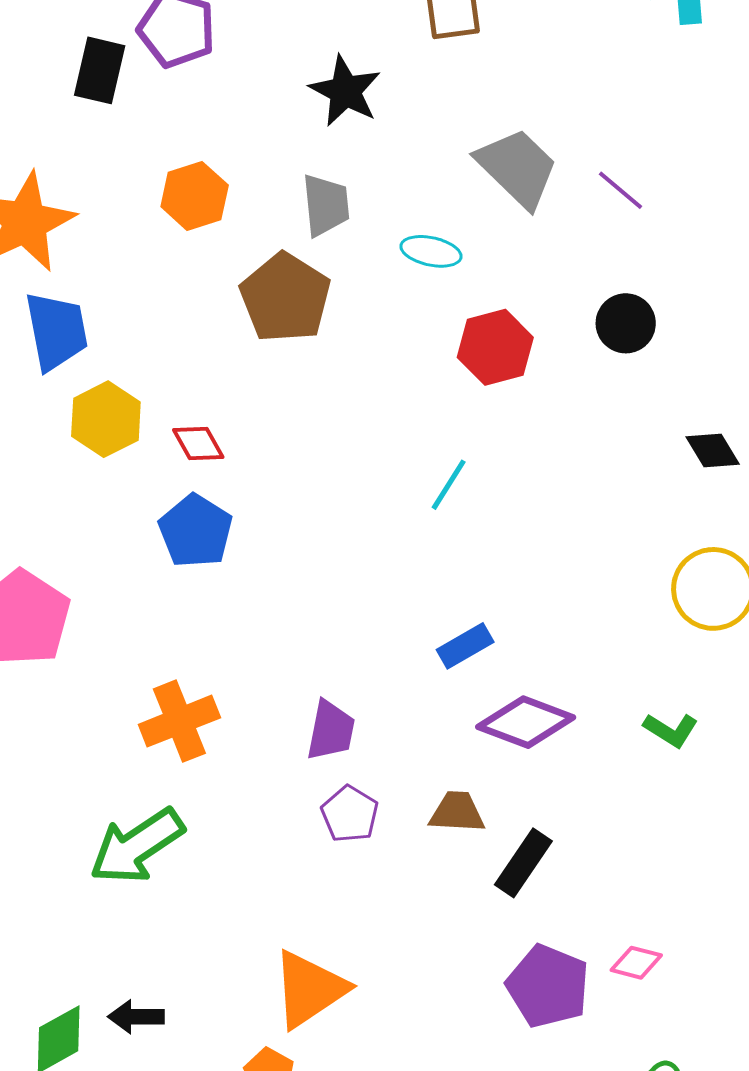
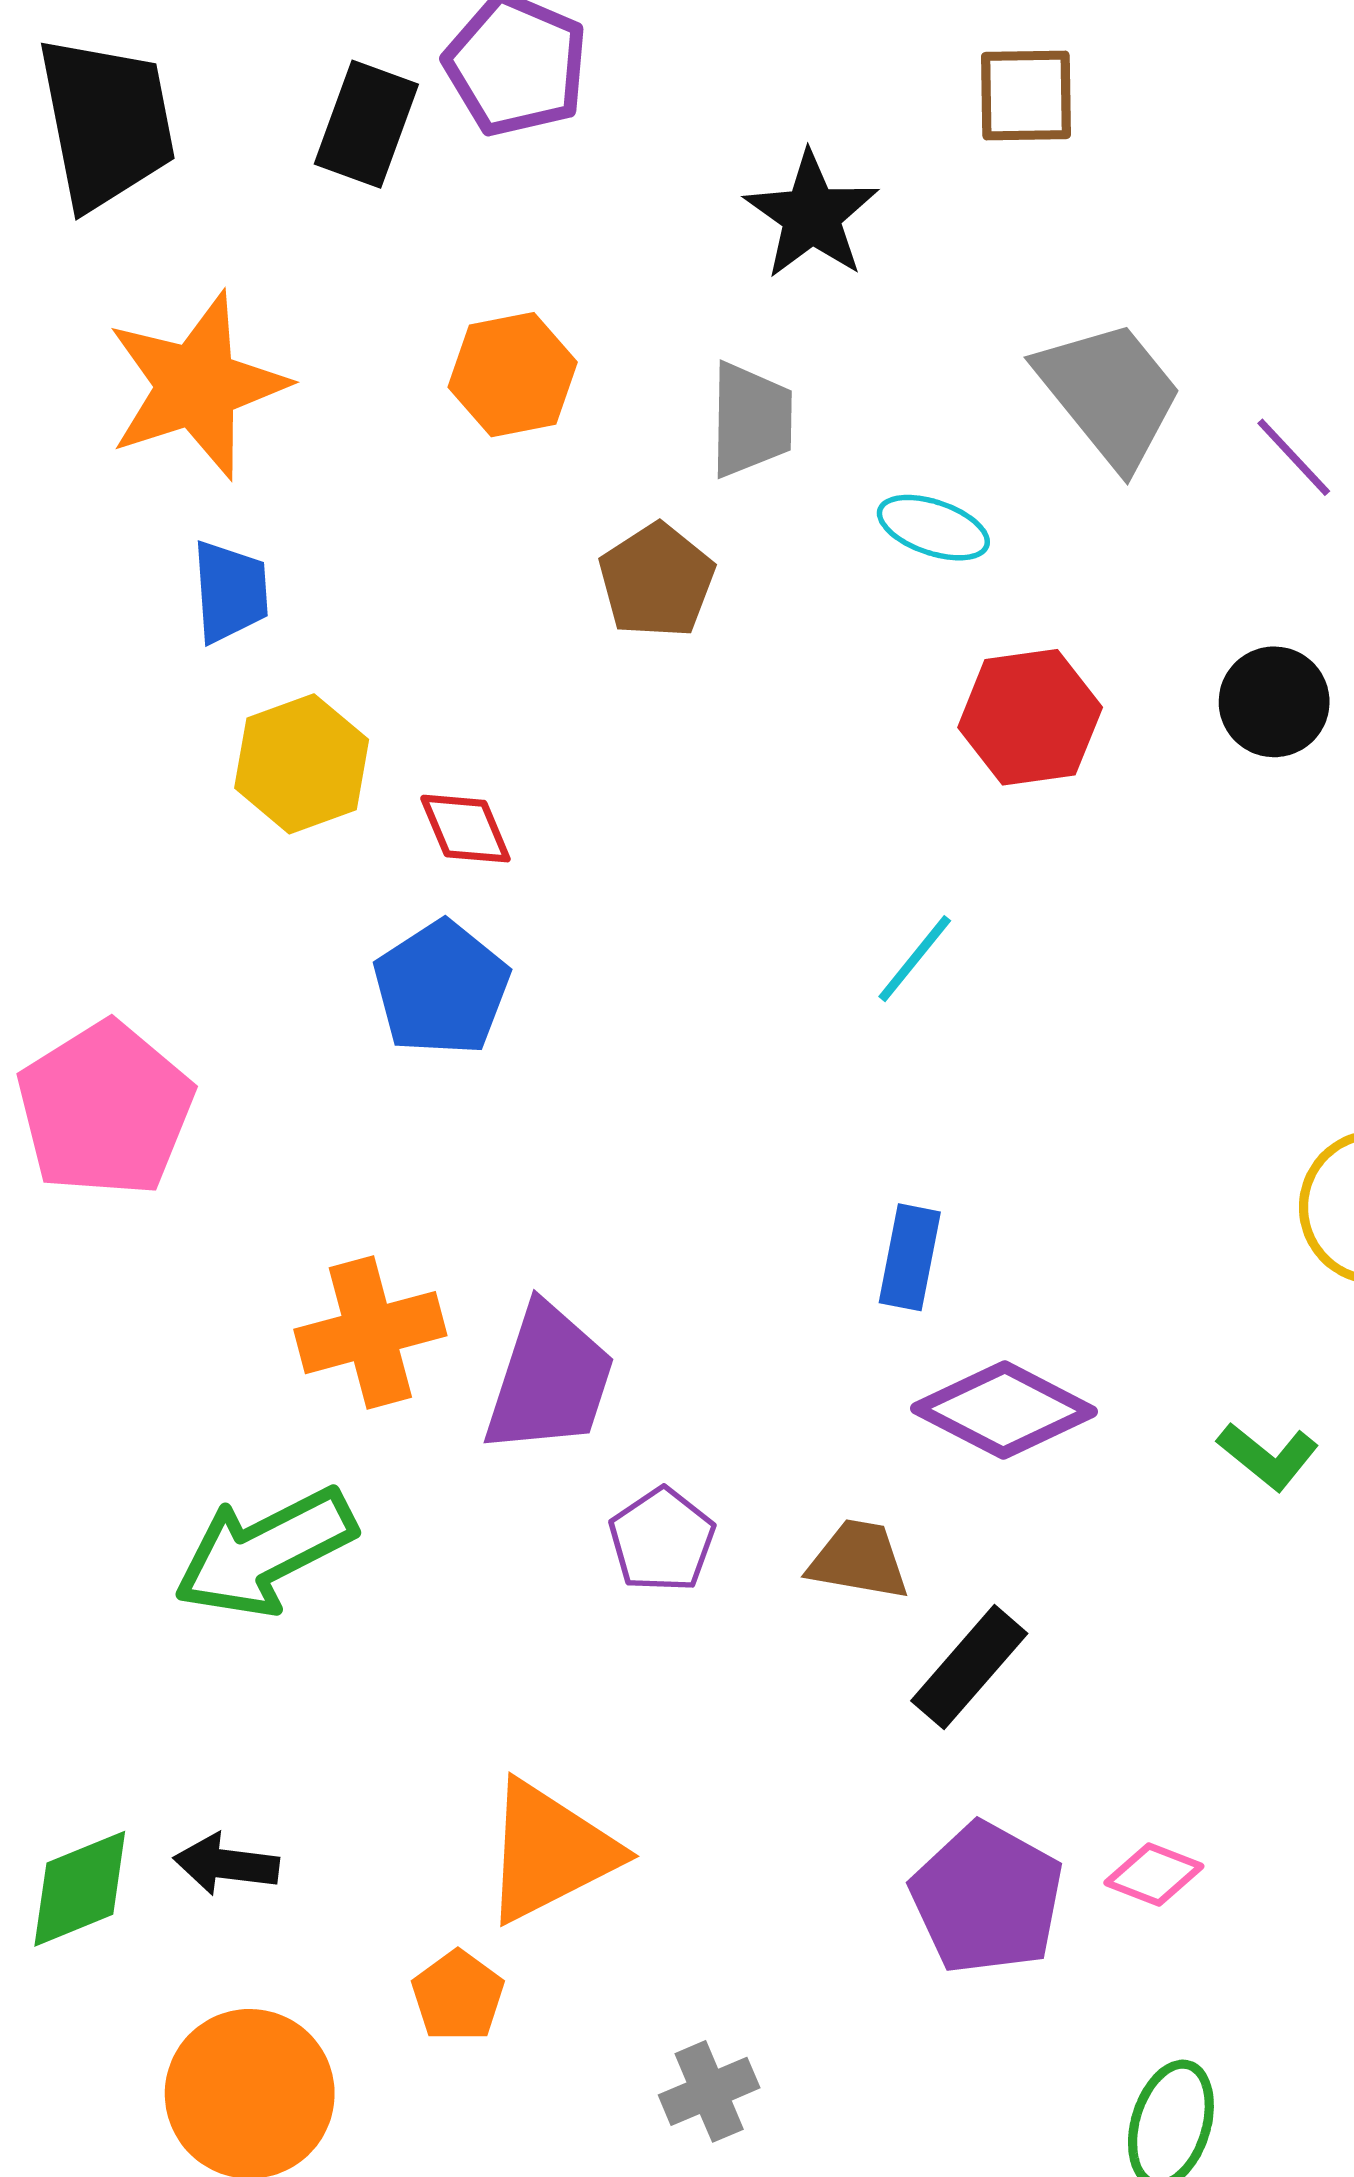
brown pentagon: (285, 298) -> (657, 581), size x0.7
blue trapezoid: (56, 331) -> (230, 592), size x0.7
blue rectangle: (465, 646) -> (910, 1257), turned -56
purple trapezoid: (331, 730) -> (549, 1379), moved, size x1.4

